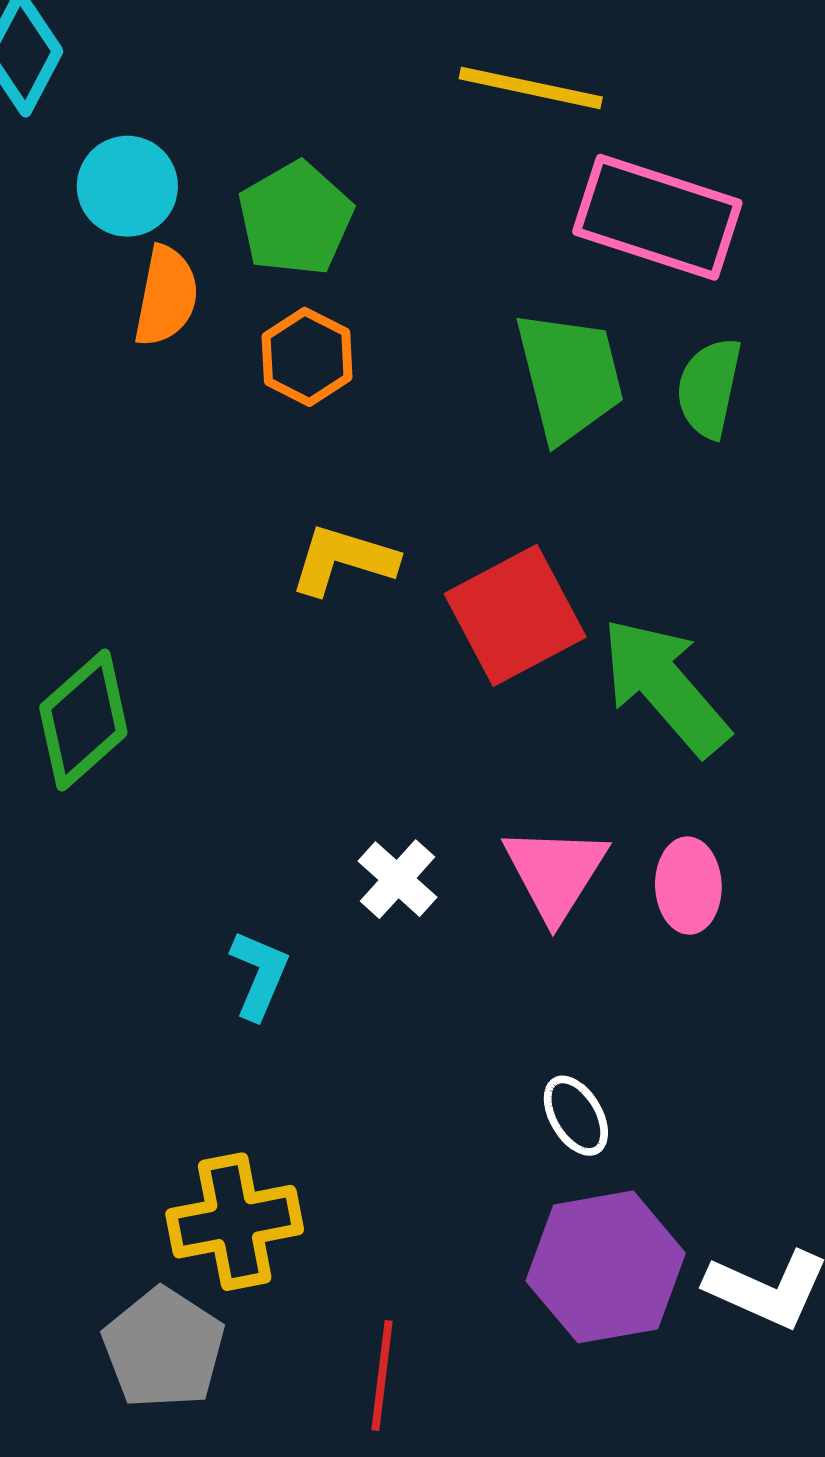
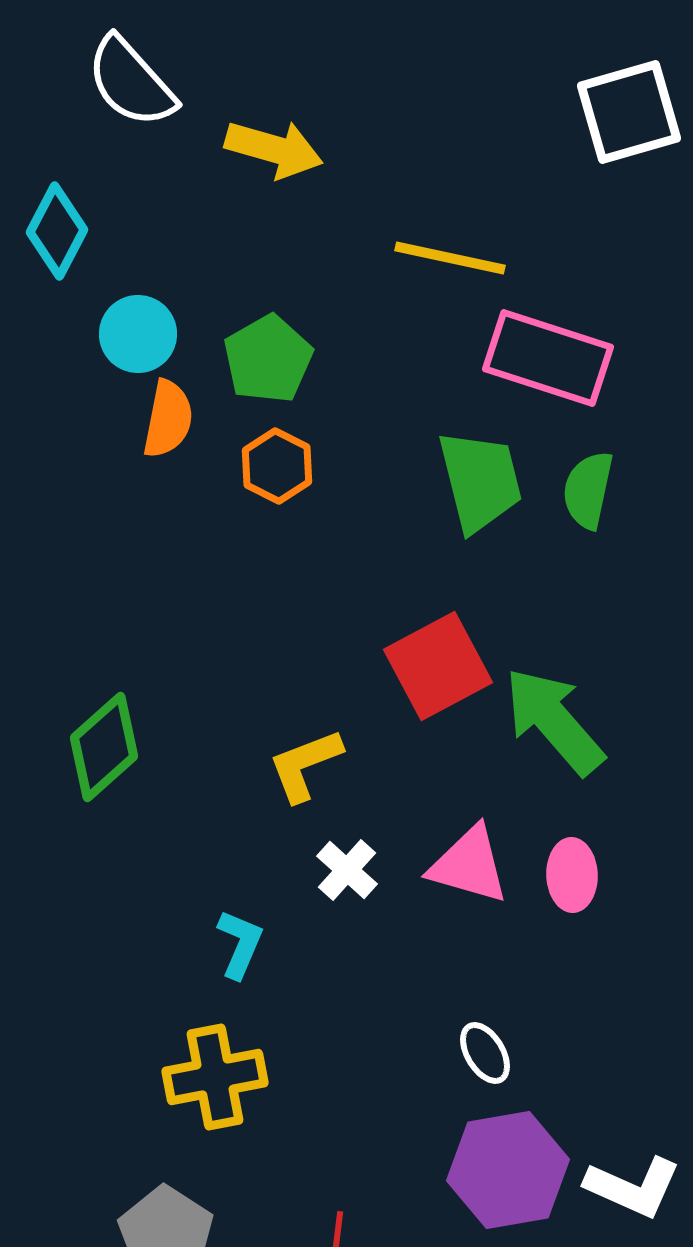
yellow L-shape: (343, 560) -> (305, 765), moved, turned -38
pink triangle: (555, 873) -> (469, 865), turned -46
yellow cross: (235, 1222) -> (215, 1077), moved

